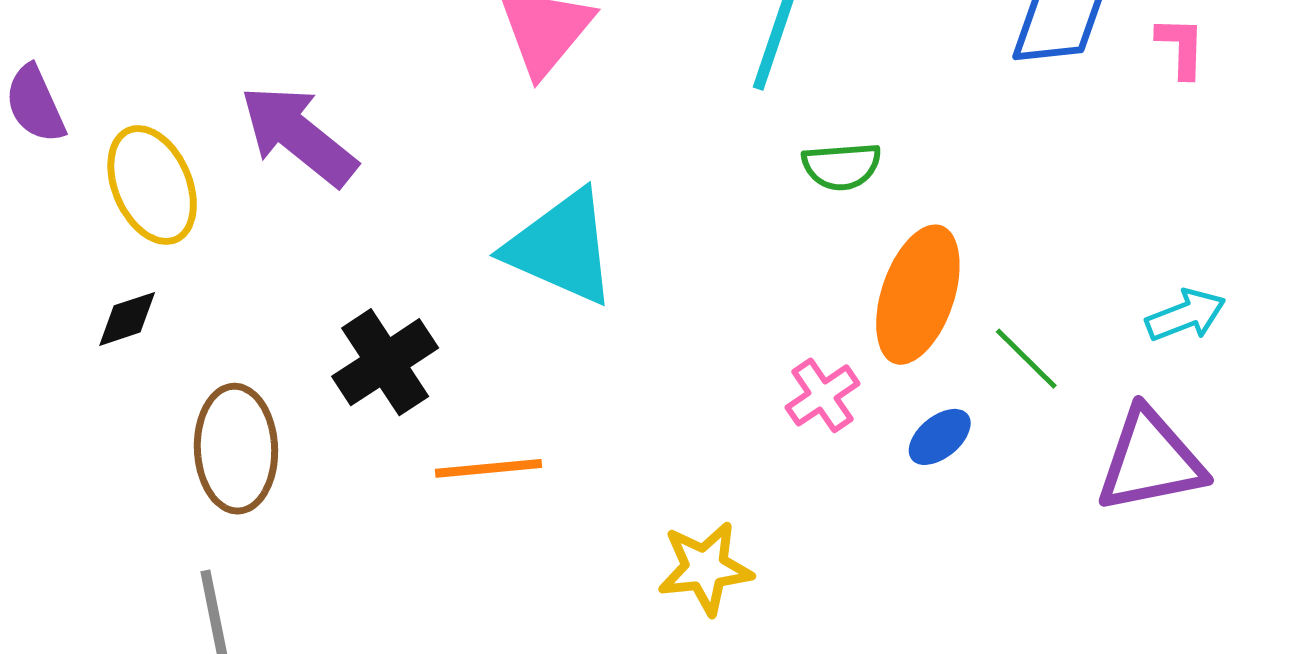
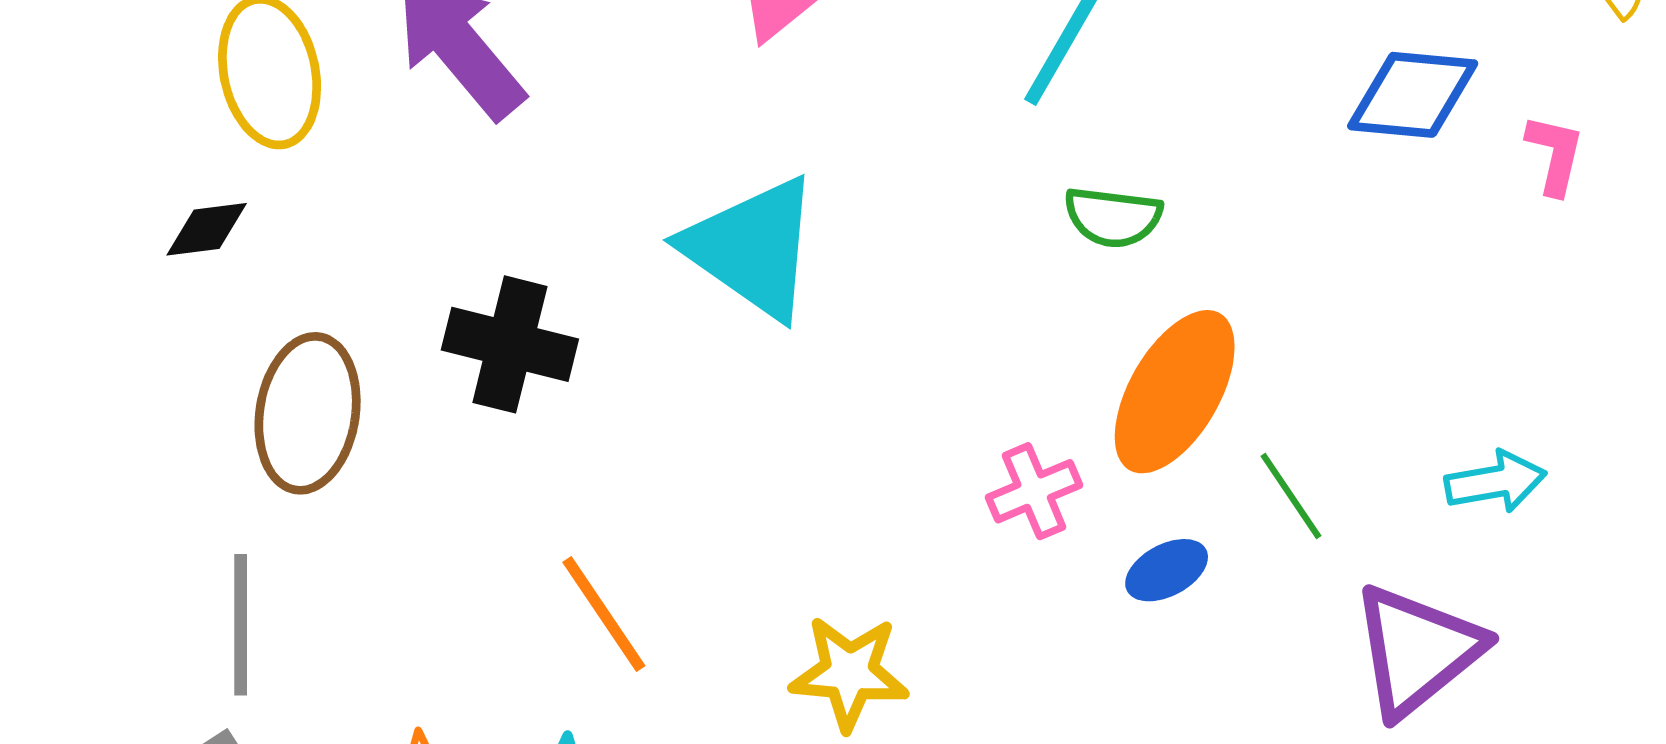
black cross: (385, 362) -> (510, 344), turned 36
purple triangle: (1150, 461) -> (1417, 650), turned -39
orange line: (488, 468) -> (604, 614), moved, turned 50

